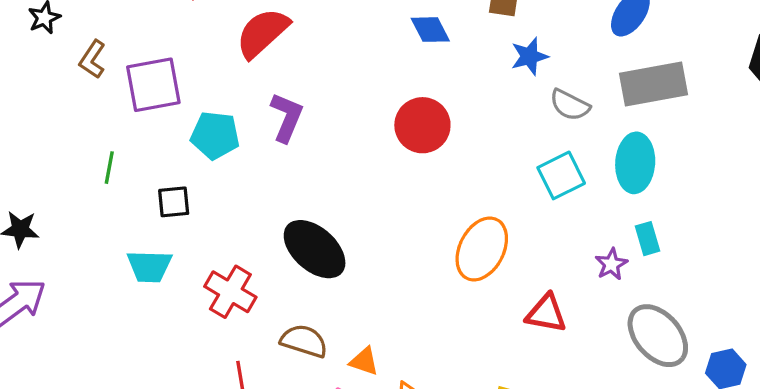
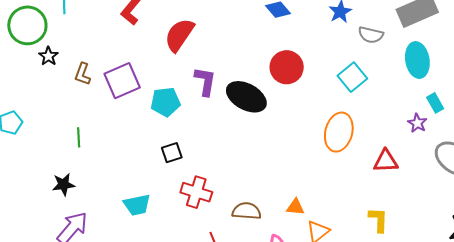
green line: (109, 168) -> (79, 137), moved
cyan square: (561, 175) -> (352, 77), moved
black square: (174, 202) -> (172, 153), moved
black ellipse: (315, 249) -> (246, 97), moved
cyan trapezoid: (149, 266) -> (137, 205), moved
orange triangle: (364, 361) -> (295, 207), moved

